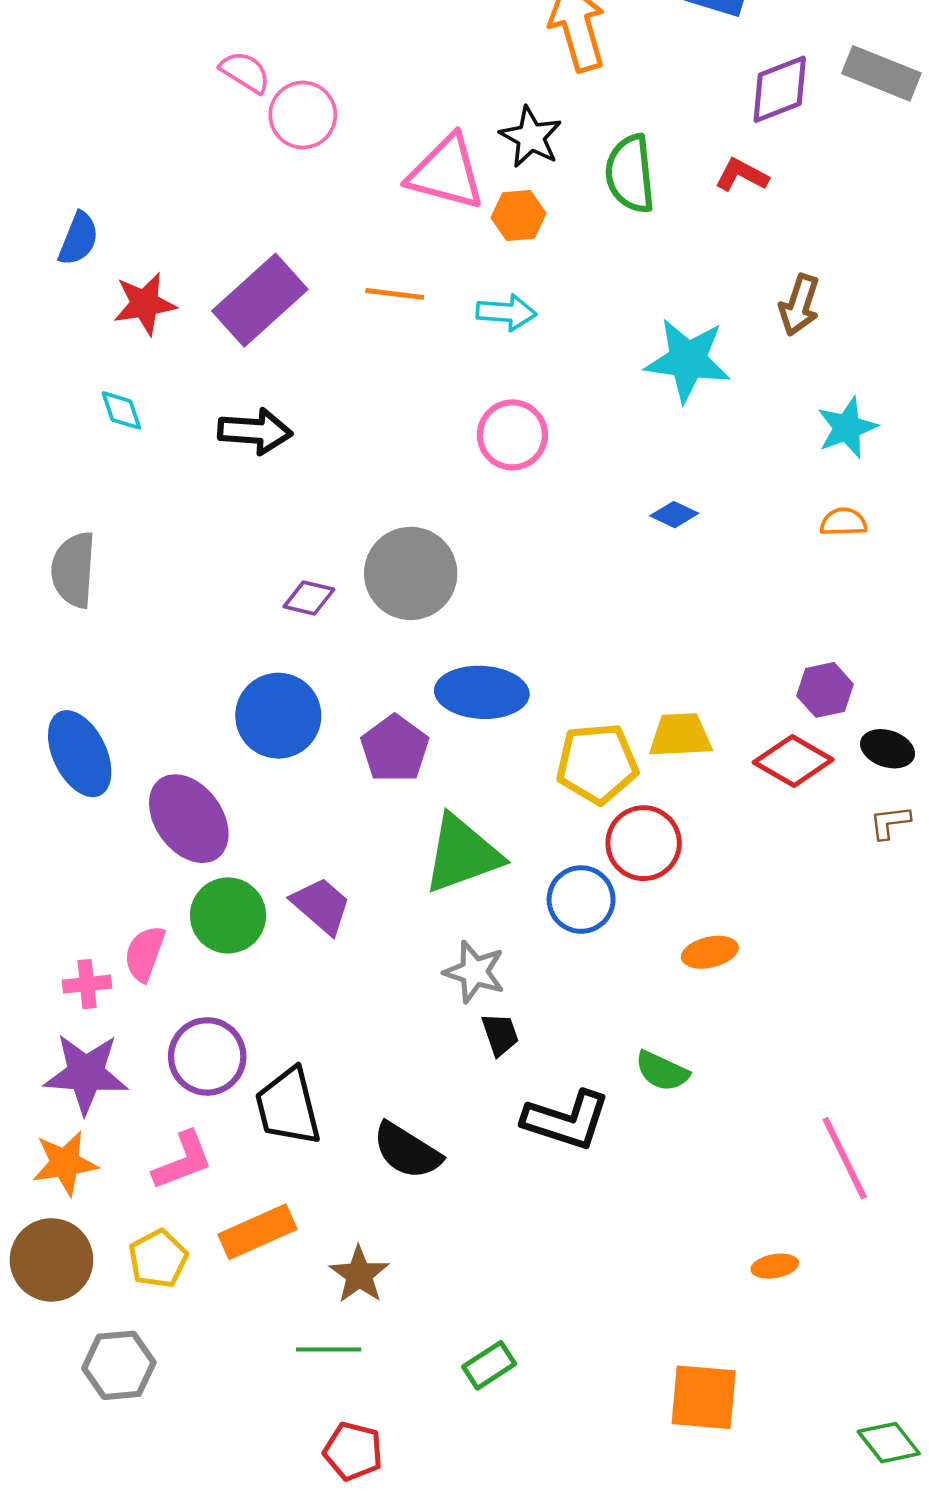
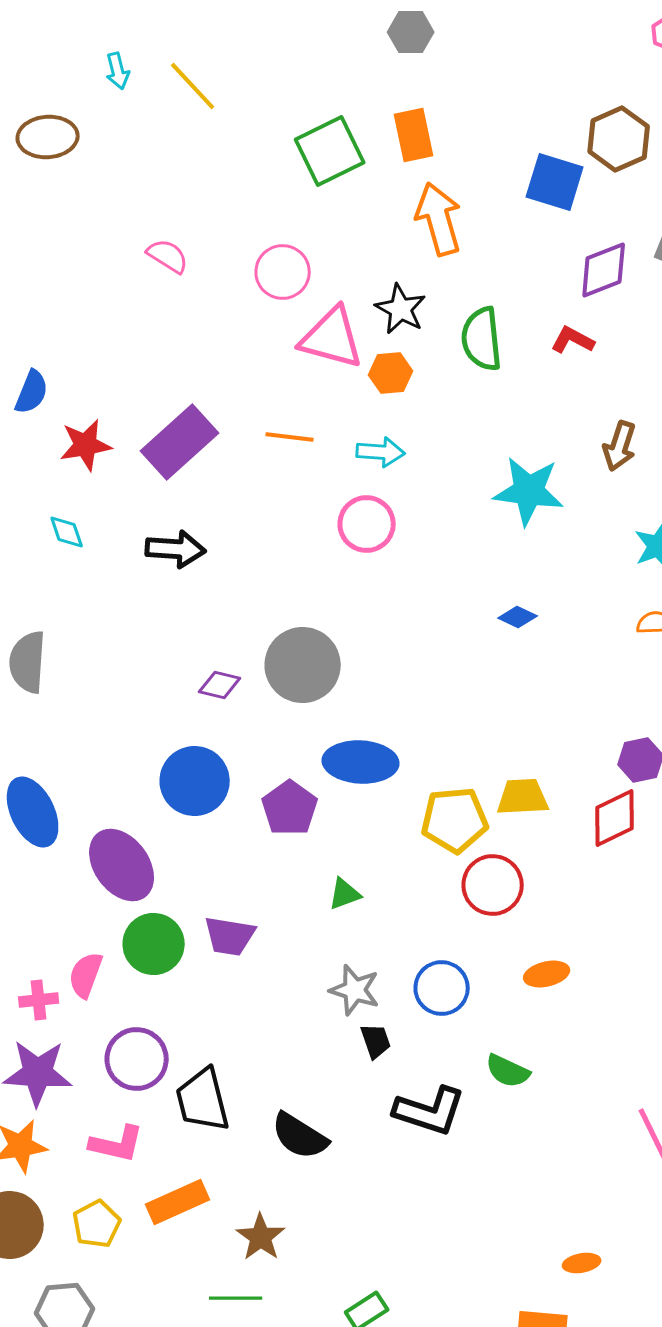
pink circle: (303, 115) -> (283, 272), moved
pink circle: (512, 435) -> (367, 524), moved
red diamond: (793, 761) -> (615, 818), turned -56
green triangle: (462, 854) -> (345, 894), size x0.5
blue circle: (581, 900) -> (442, 988), moved
purple trapezoid: (321, 906) -> (230, 936), turned 148
pink L-shape: (183, 1161) -> (117, 1144), turned 34
orange ellipse: (775, 1266) -> (582, 1263), moved

